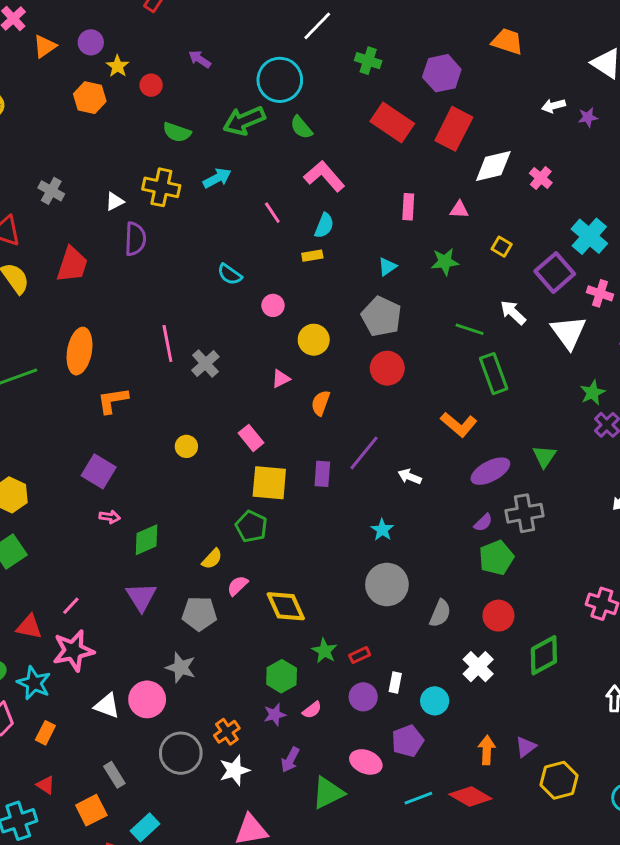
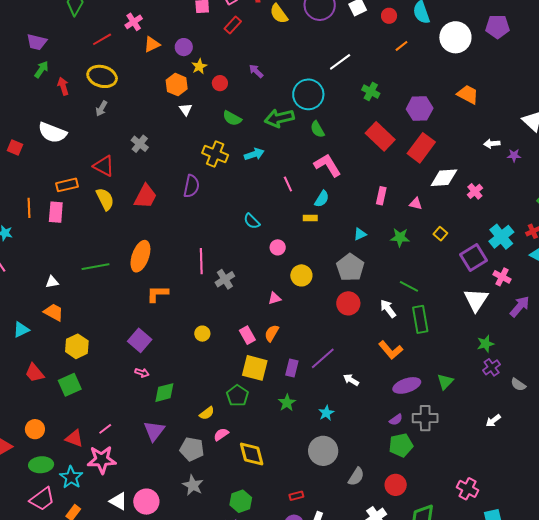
white triangle: (115, 201) -> (186, 109), moved, turned -48
white arrow: (513, 312) -> (388, 309), moved
orange semicircle: (321, 403) -> (272, 333), moved
green star: (324, 651) -> (287, 403), moved
gray star: (181, 668) -> (193, 485), moved

